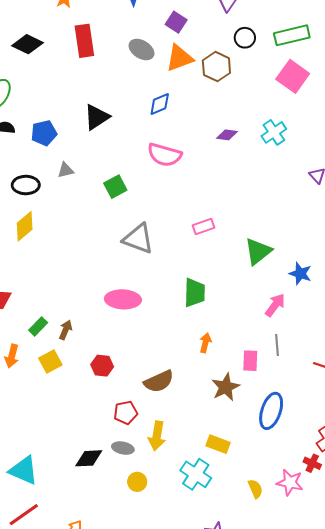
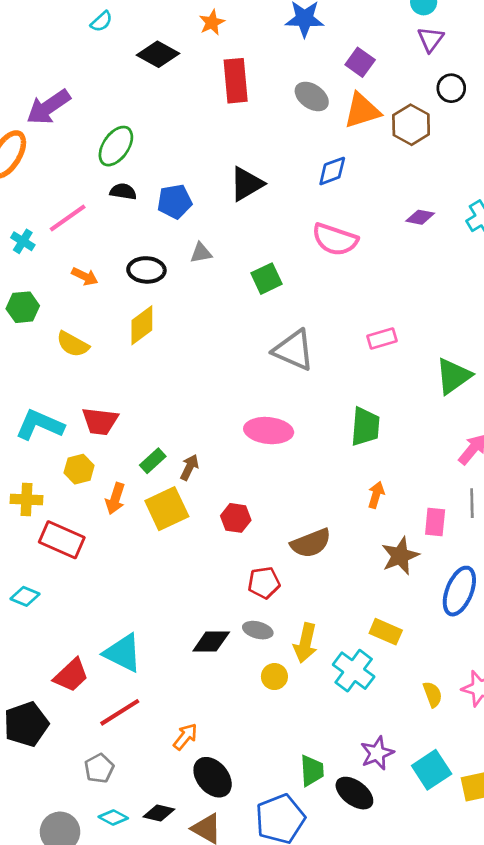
black diamond: (28, 44) -> (158, 54), moved
yellow square: (50, 361) -> (167, 509), size x1.4
yellow arrow: (157, 436) -> (305, 643), moved

